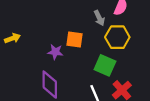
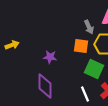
orange square: (74, 39) -> (81, 46), moved

